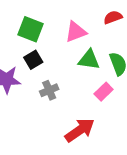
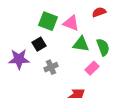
green square: (31, 29) -> (48, 21), moved
pink triangle: (76, 32) -> (71, 23), turned 42

